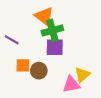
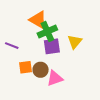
yellow triangle: (82, 75) -> (75, 42), moved
pink triangle: (71, 84) -> (55, 78), moved

